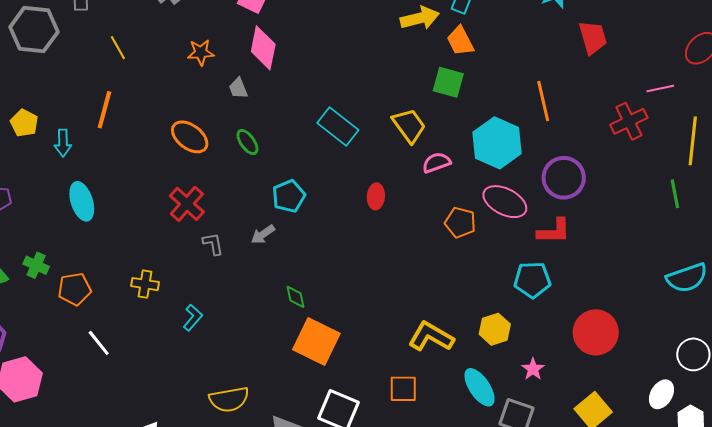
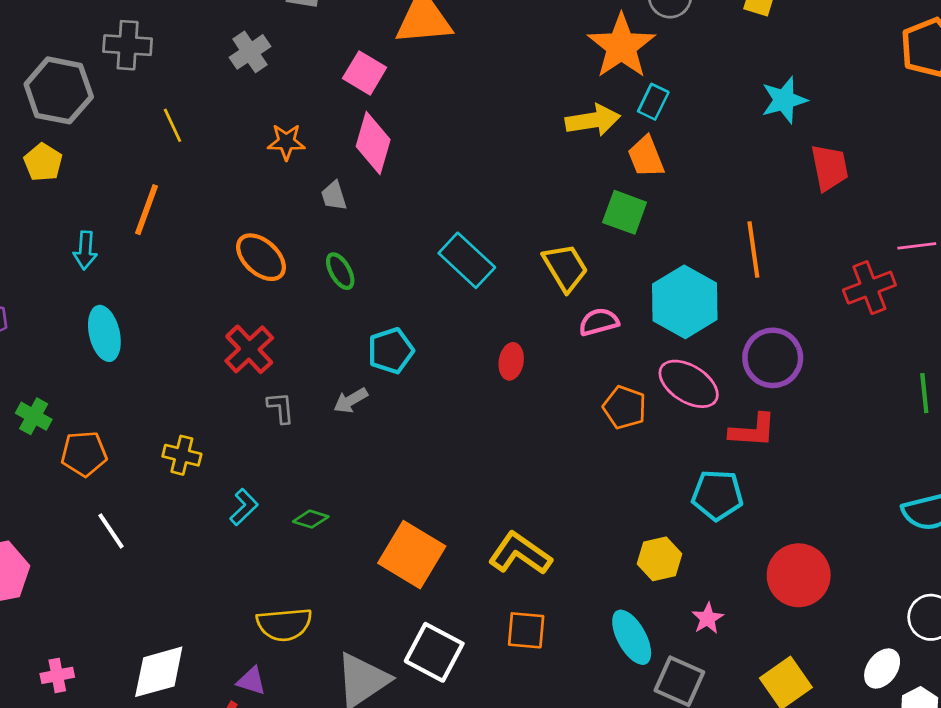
yellow pentagon: (24, 123) -> (43, 162), moved
green diamond: (296, 297) -> (311, 519), moved, turned -65
yellow L-shape: (431, 337) -> (520, 554), moved

